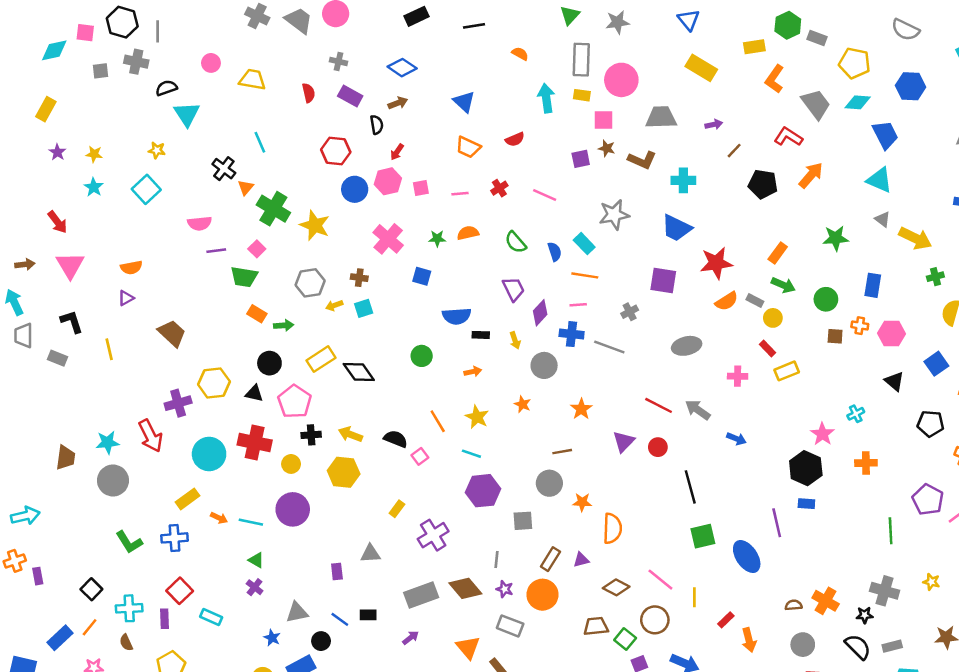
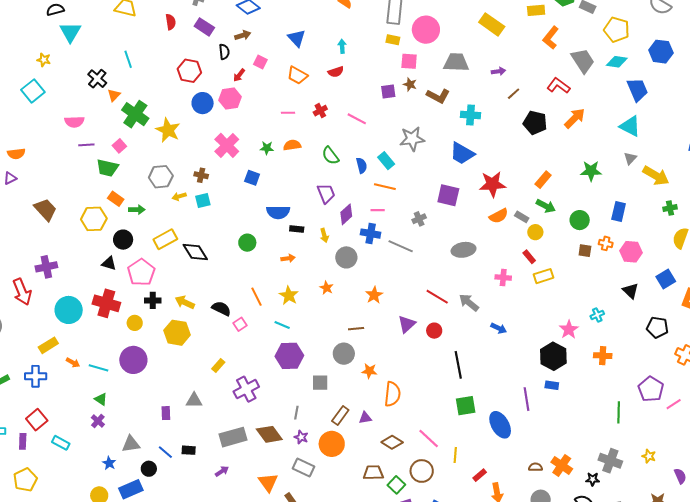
cyan arrow: (546, 98) -> (342, 46), moved, size x0.6
pink square: (421, 188) -> (260, 62), moved, turned 32
gray triangle: (882, 219) -> (630, 158), turned 32
yellow hexagon: (214, 383) -> (94, 219), moved

